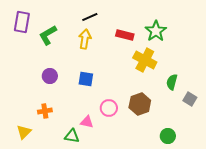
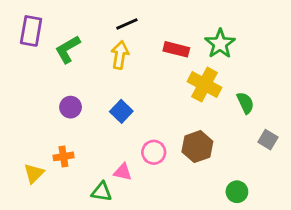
blue square: (86, 79) -> (121, 111), turned 35
green semicircle: (172, 82) -> (245, 103), moved, turned 140
yellow triangle: (24, 132) -> (34, 173), moved

